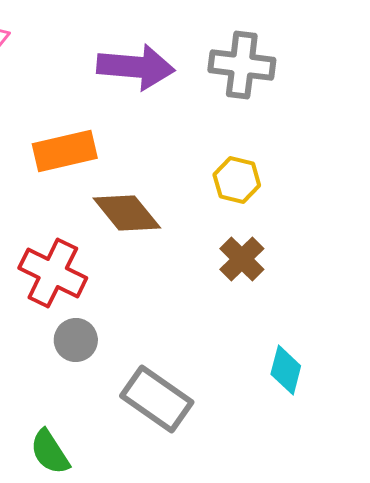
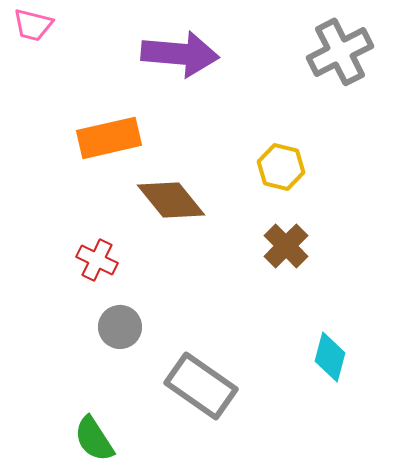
gray cross: (242, 65) -> (340, 52), moved, turned -34
red cross: (53, 273) -> (97, 260), size x0.6

